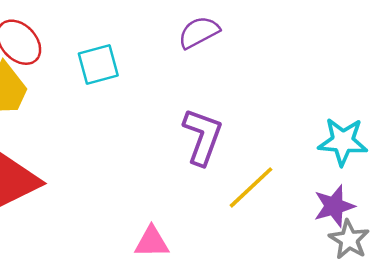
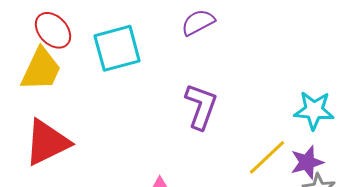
cyan square: (98, 65) -> (117, 48), size x1.4
yellow line: (251, 187) -> (267, 157), moved

